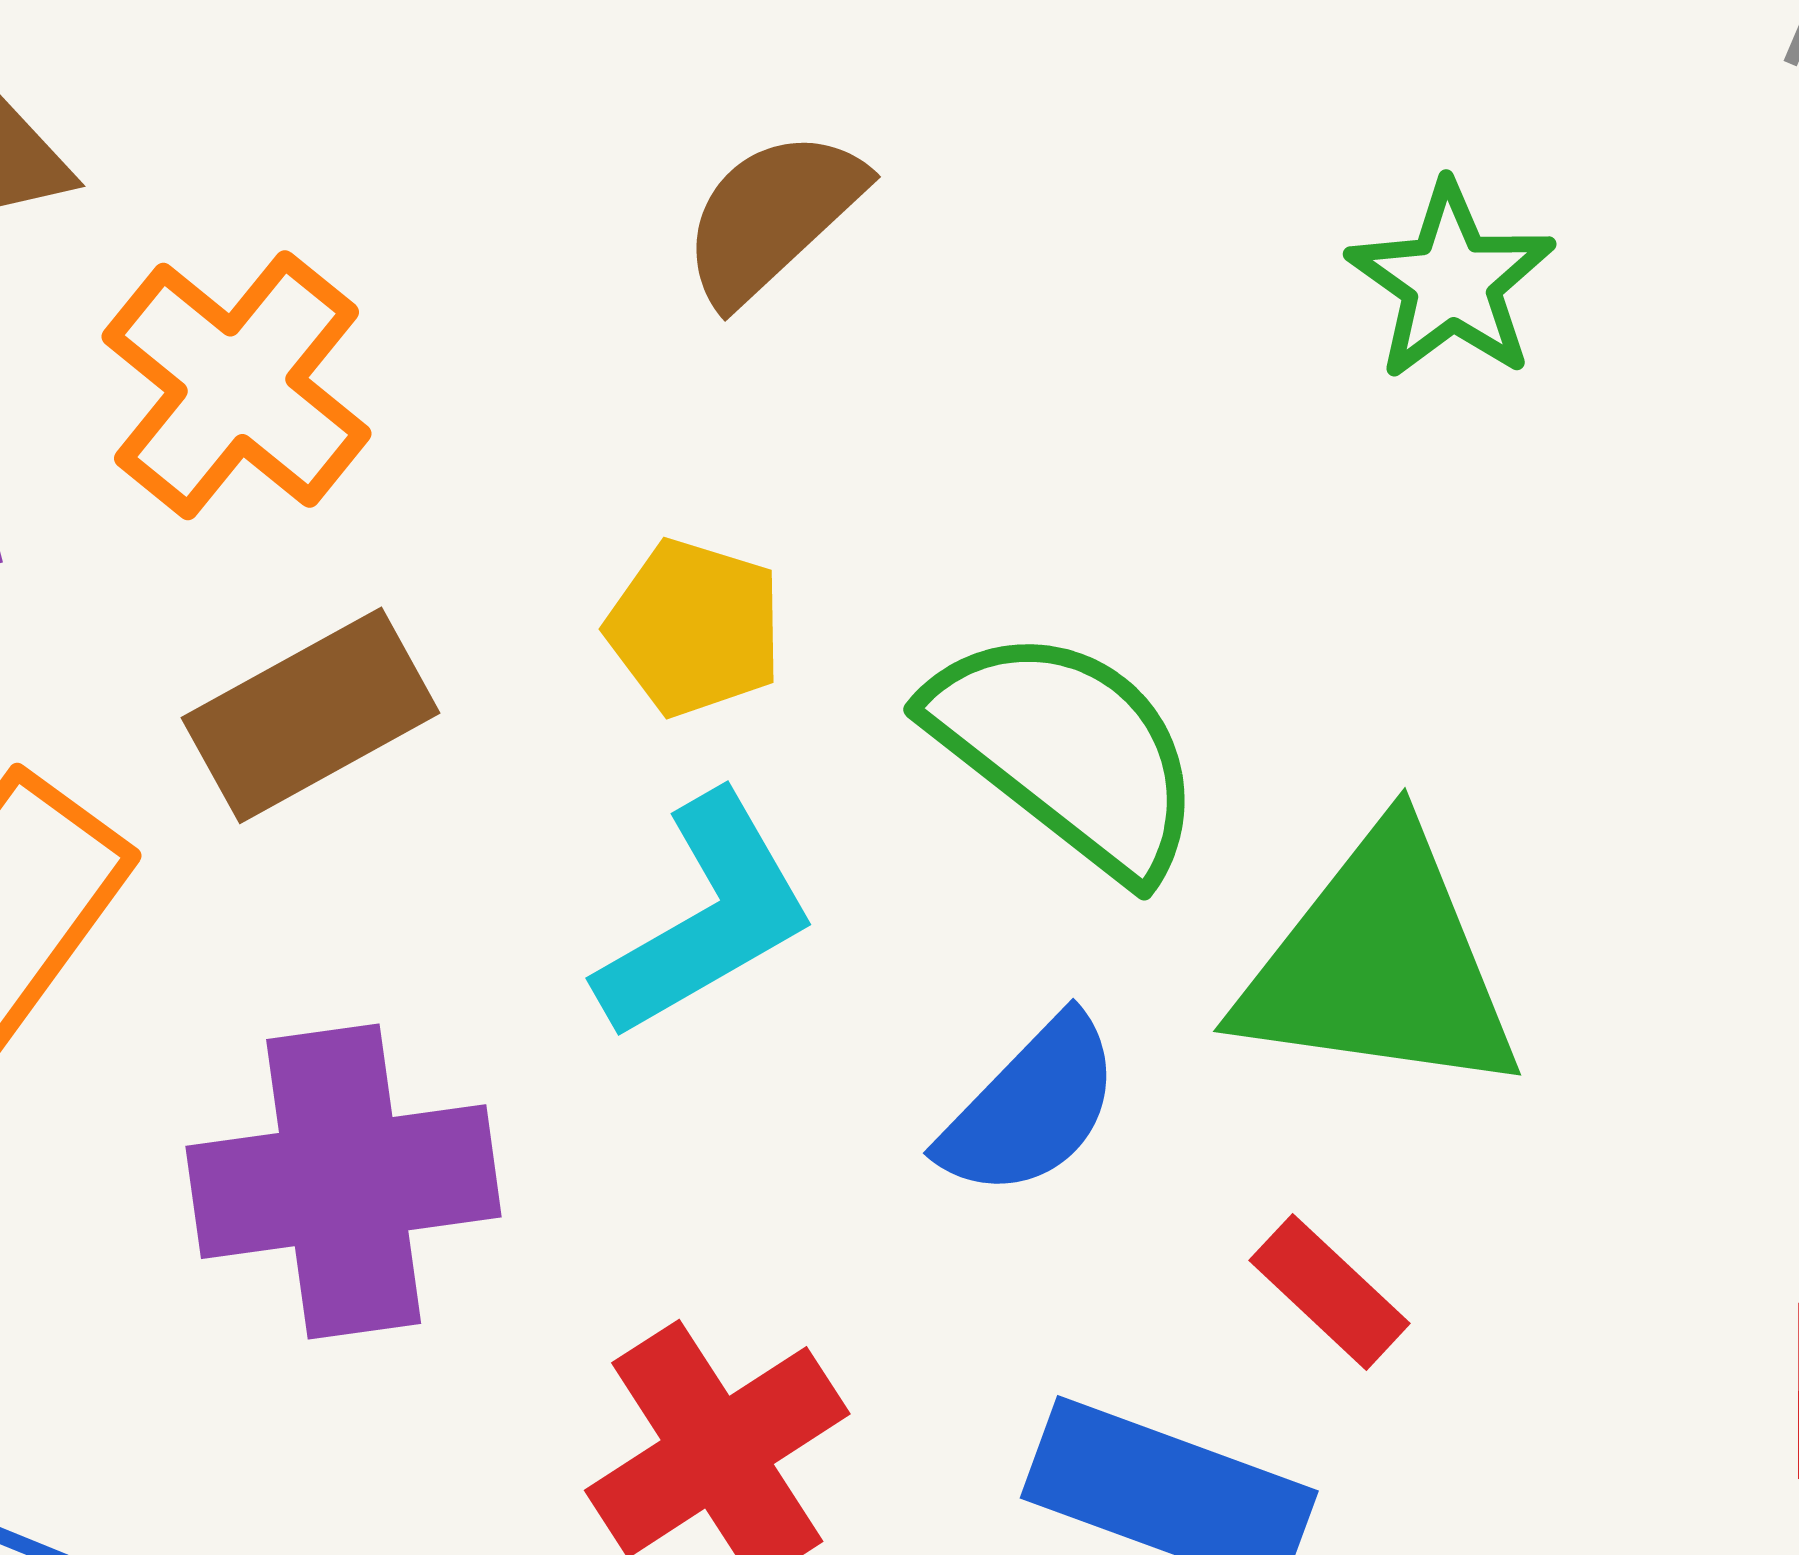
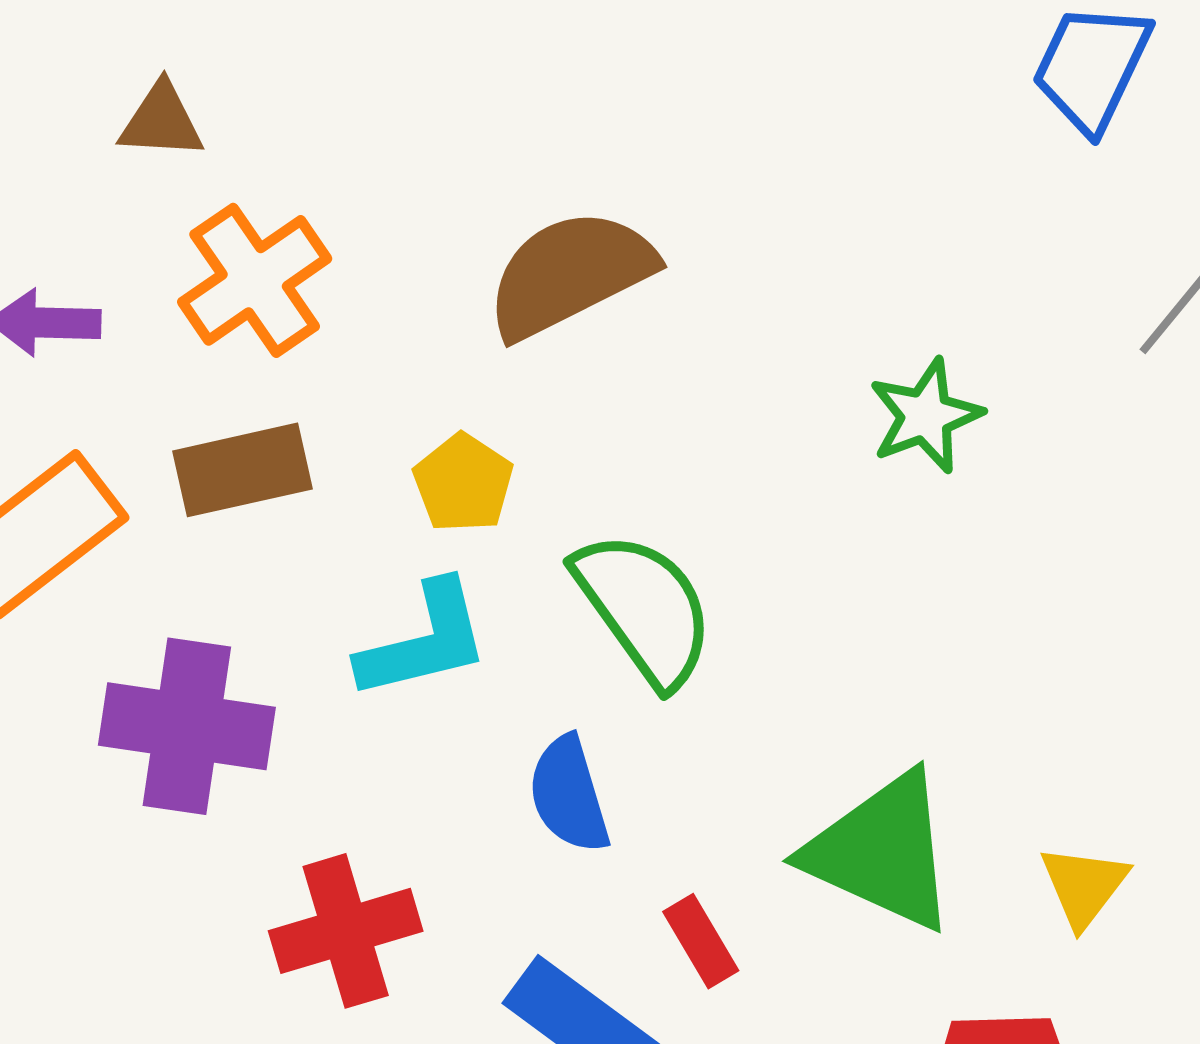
brown semicircle: (772, 216) -> (570, 274), size x1.5
green triangle: (1380, 965) -> (882, 851), moved
blue semicircle: (1031, 1107) -> (569, 795), turned 103

